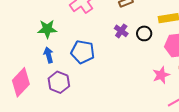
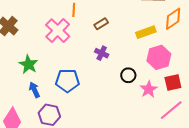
green star: (47, 29) -> (28, 64), turned -30
black circle: (144, 33) -> (128, 75), moved

